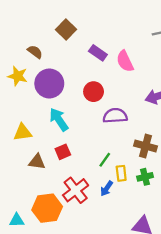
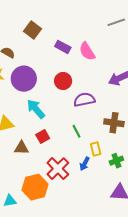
green line: (105, 160) -> (76, 131), moved, turned -56
green cross: (145, 177) -> (116, 161), moved

